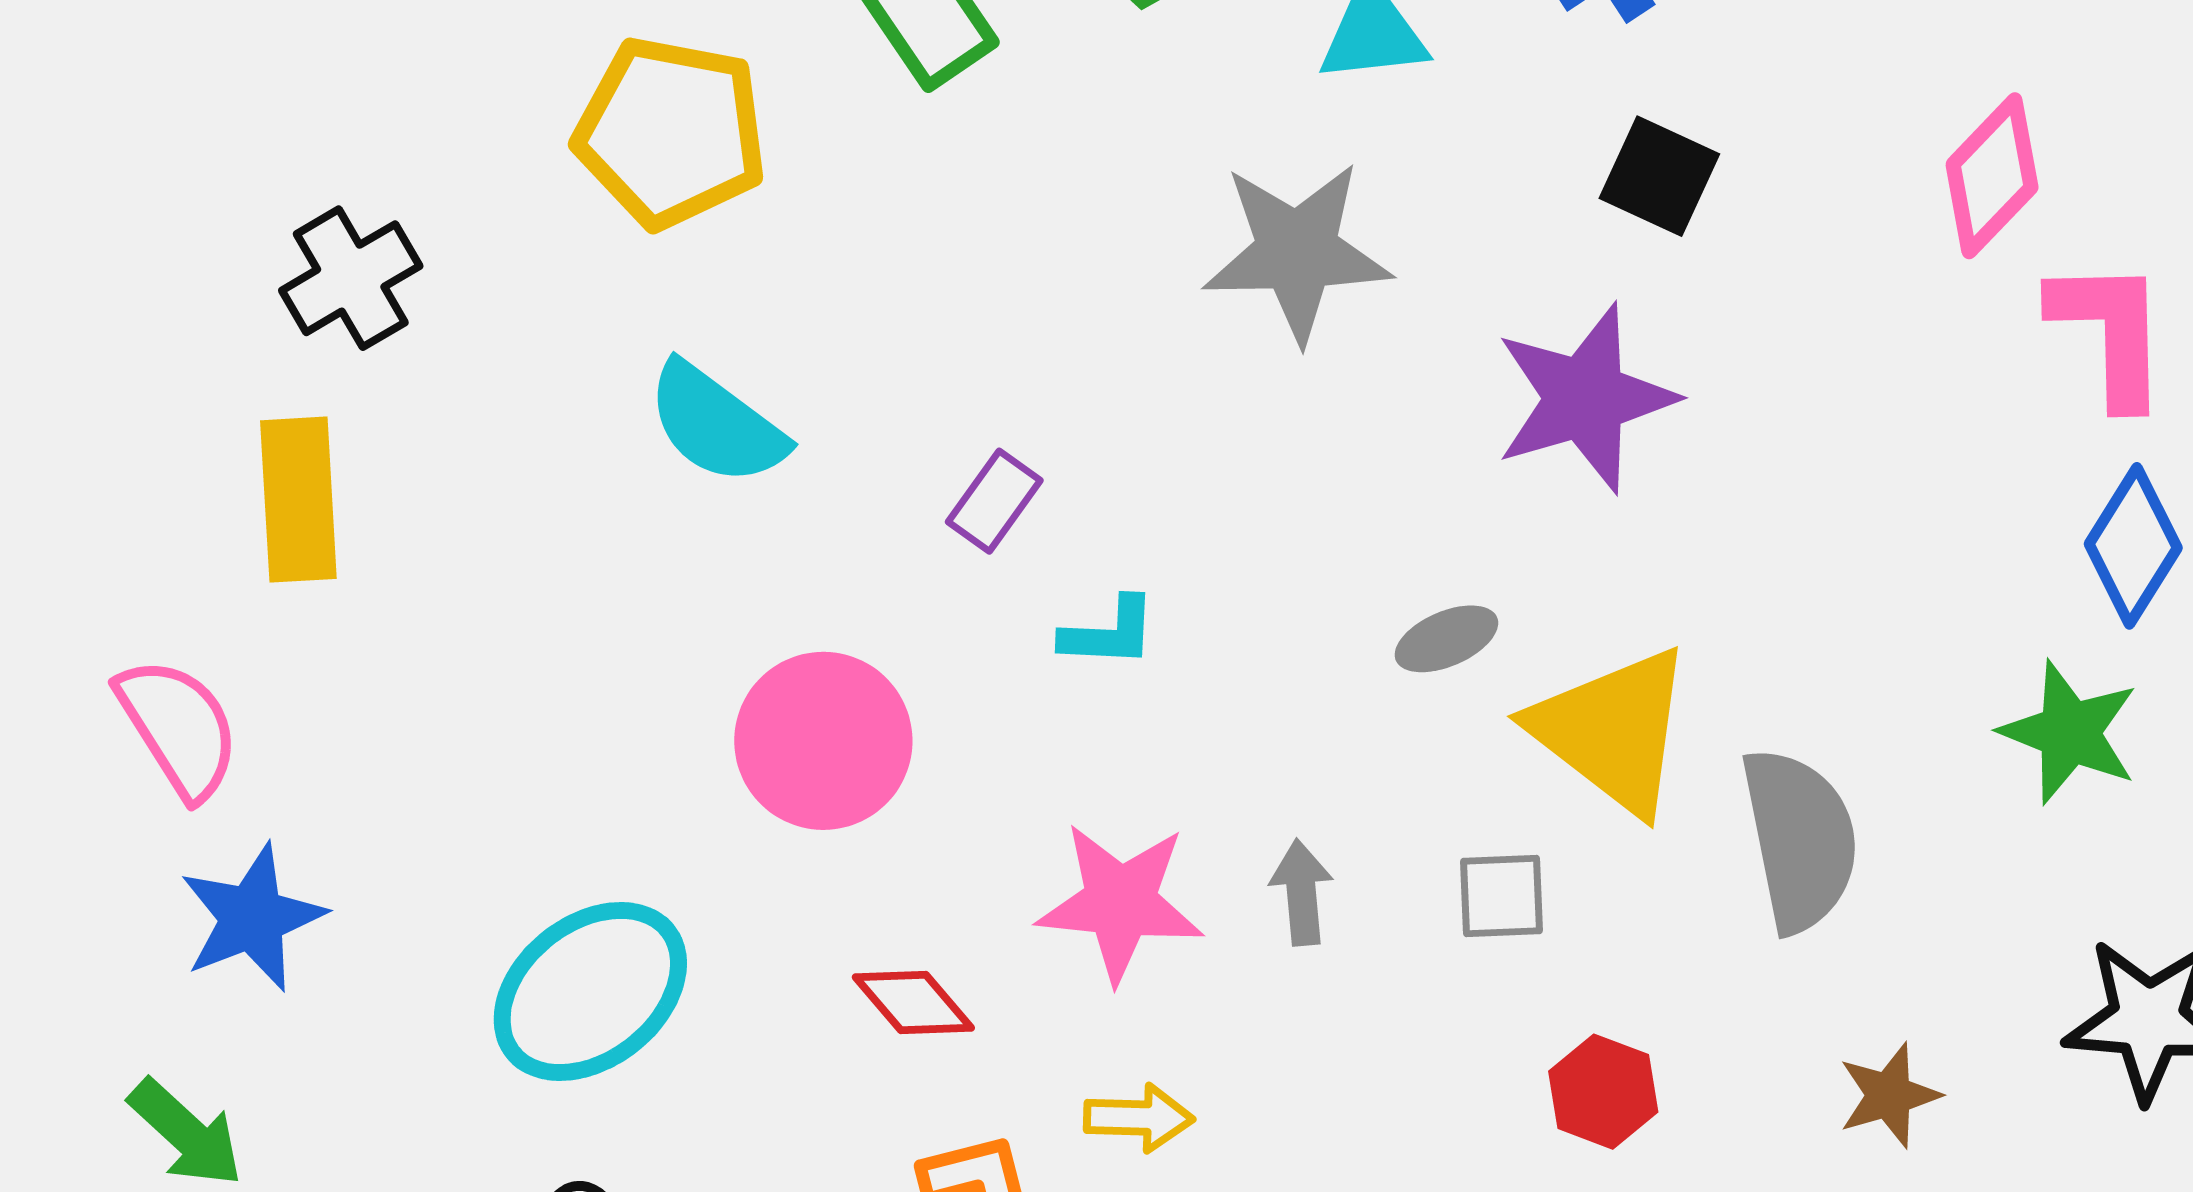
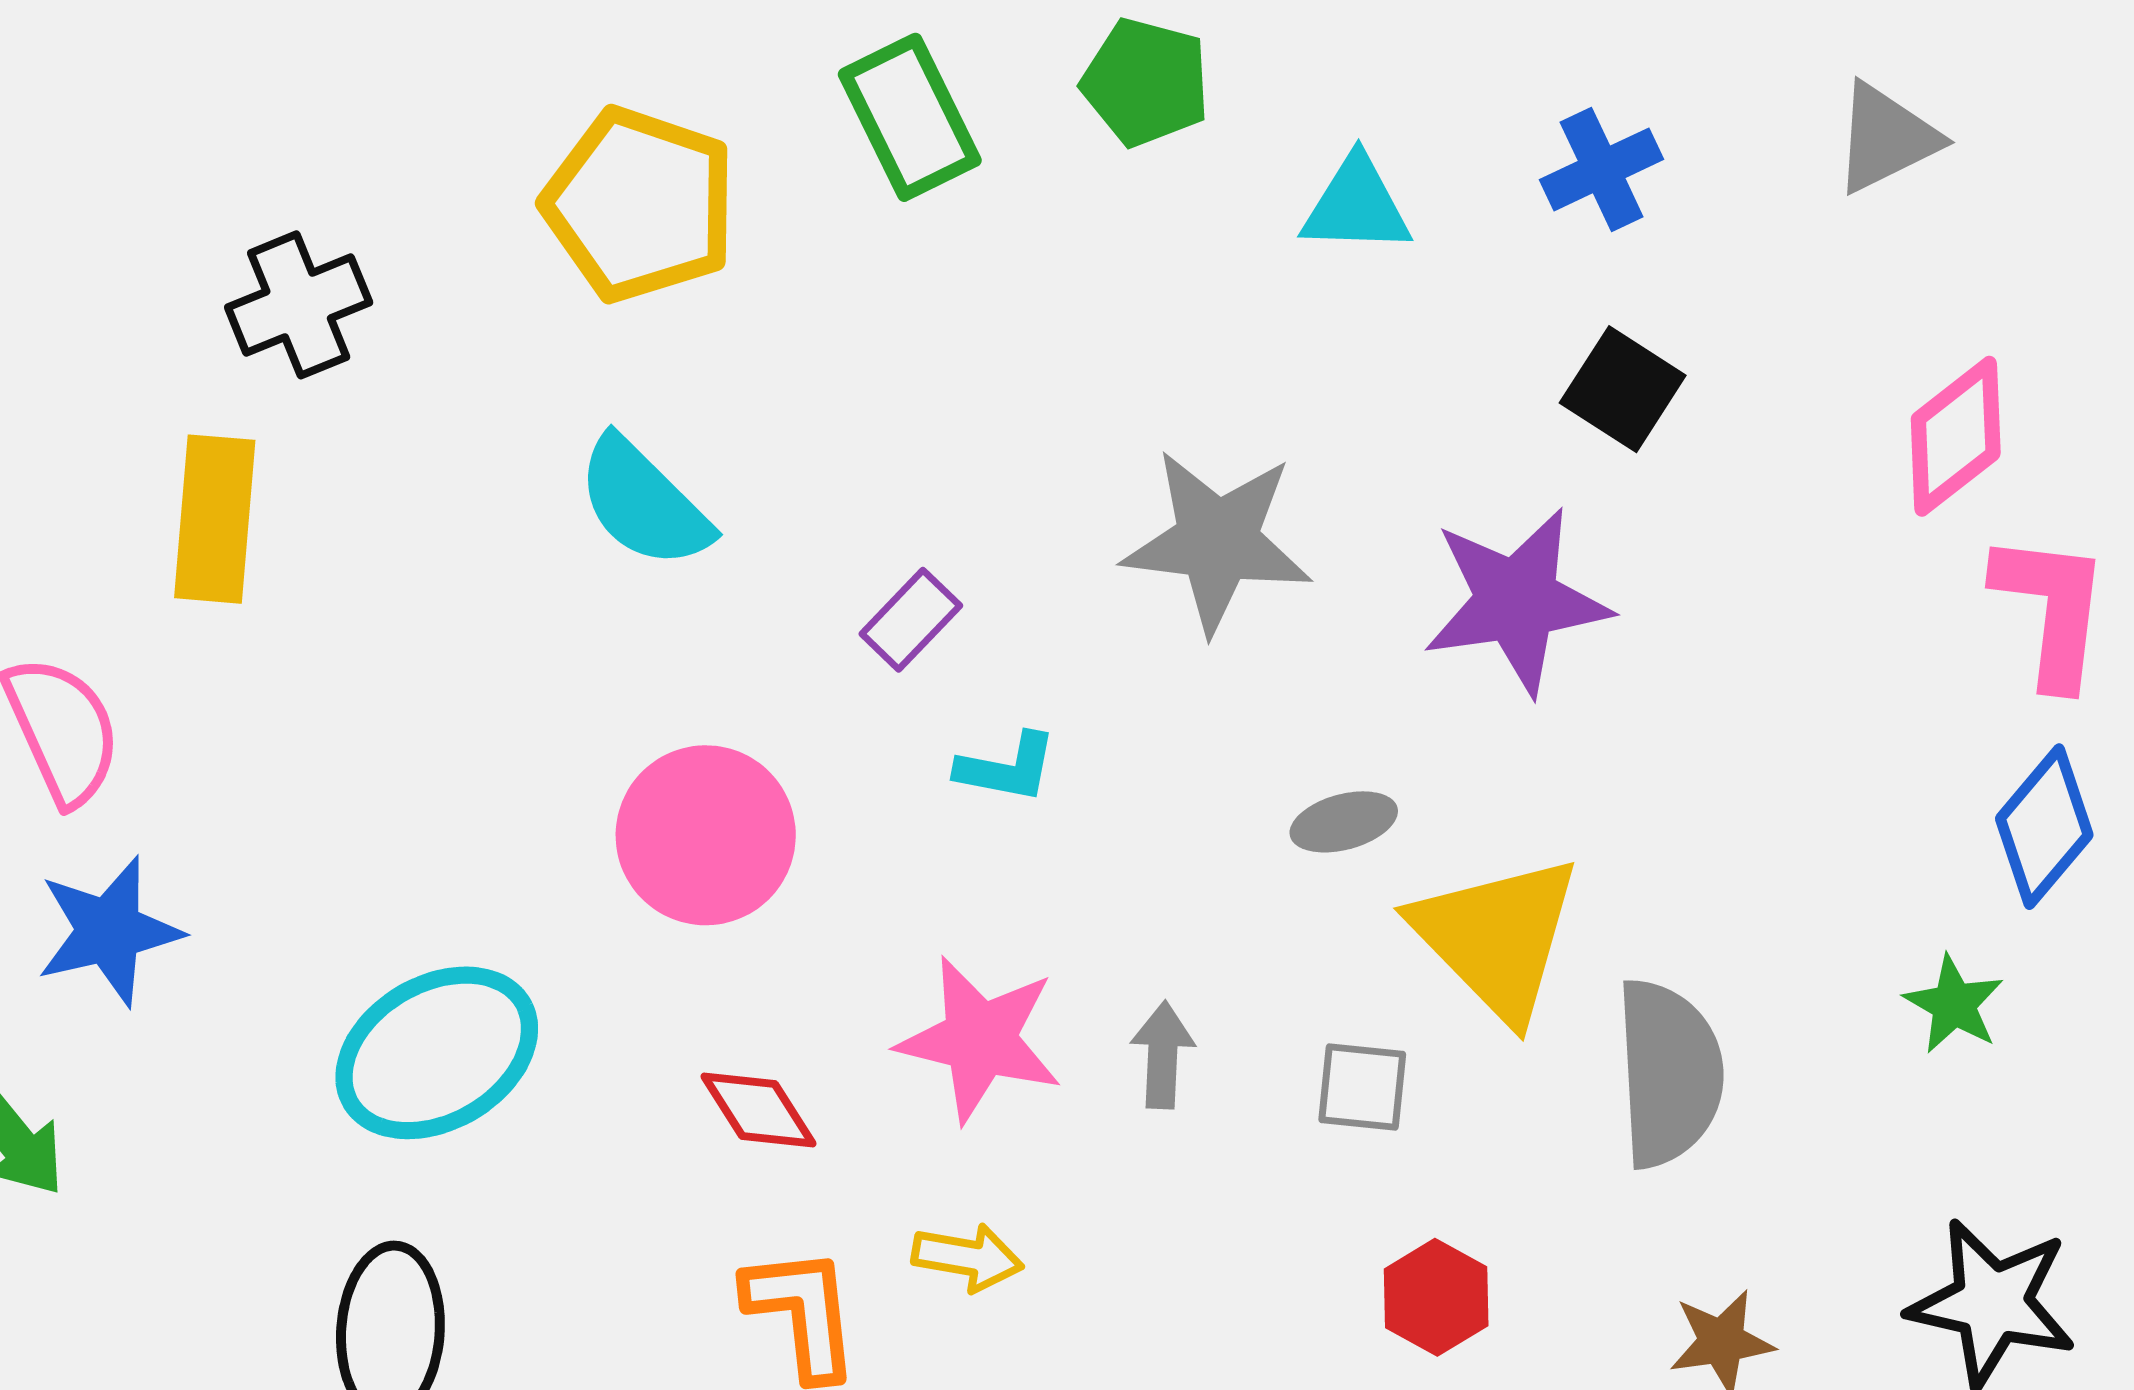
gray star: (1297, 252) -> (1217, 541), moved
green star: (2069, 732) -> (1954, 1004), size x0.7

